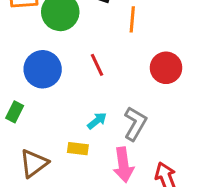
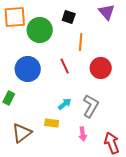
orange line: (132, 19) -> (81, 42), moved
red circle: (166, 68) -> (101, 68), moved
pink arrow: (123, 165) -> (83, 134), size x0.6

